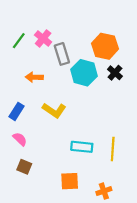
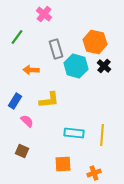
pink cross: (43, 38) -> (44, 14), moved
yellow L-shape: (54, 110) -> (49, 100), turned -40
pink semicircle: (20, 139) -> (27, 121), moved

